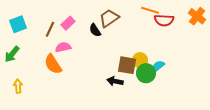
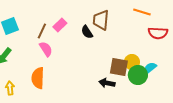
brown trapezoid: (109, 18) -> (101, 20), turned -50
red semicircle: (164, 20) -> (158, 33), moved
pink semicircle: (63, 47) -> (46, 49), moved, turned 70
orange semicircle: (53, 64) -> (38, 78), moved, turned 35

